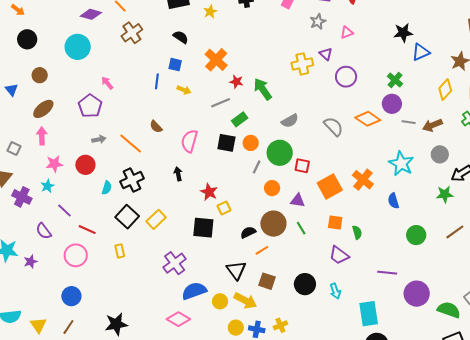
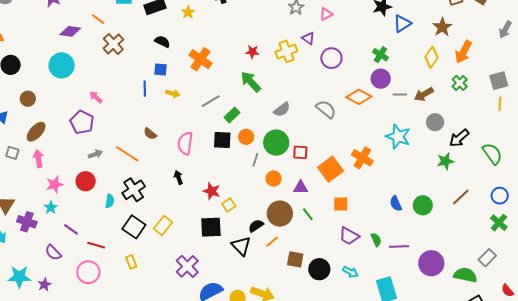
red star: (236, 82) -> (252, 52), moved
gray square: (14, 149) -> (12, 153), moved
blue semicircle: (393, 201) -> (396, 204), moved
green semicircle: (357, 232) -> (376, 240), moved
black triangle: (236, 270) -> (241, 246), moved
brown square: (267, 281) -> (295, 259), moved
cyan arrow: (335, 291) -> (350, 272), turned -35

